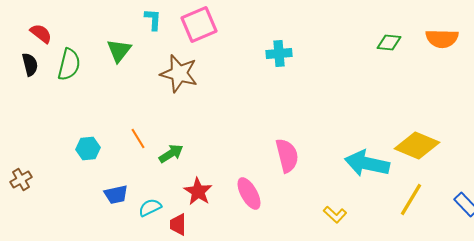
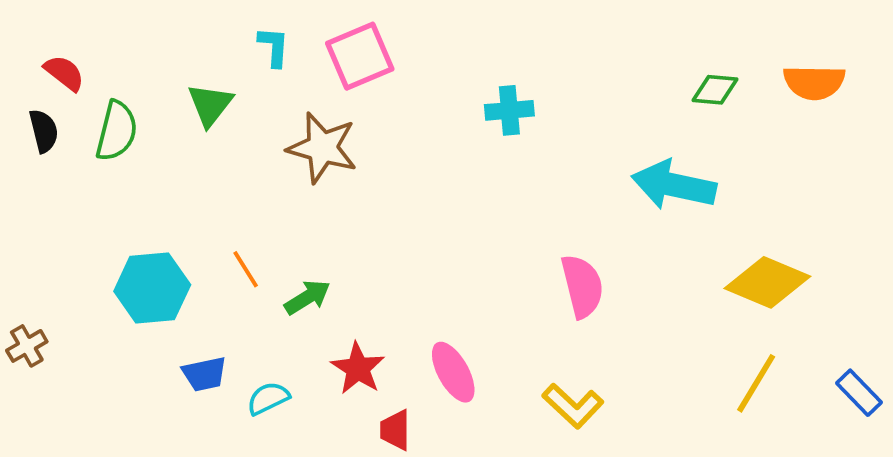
cyan hexagon: (88, 148) -> (152, 288), size x1.6
pink semicircle: (287, 156) -> (582, 286), moved
cyan arrow: (367, 164) -> (674, 185), moved
yellow L-shape: (335, 214) -> (573, 406), moved, size x1.4
red trapezoid: (178, 224) -> (395, 430), moved

